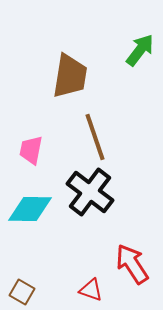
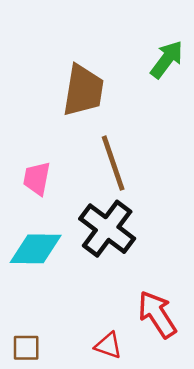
brown square: (22, 292) -> (26, 348), turned -30

